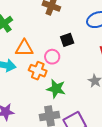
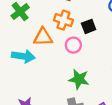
orange cross: (38, 71) -> (63, 20), moved

